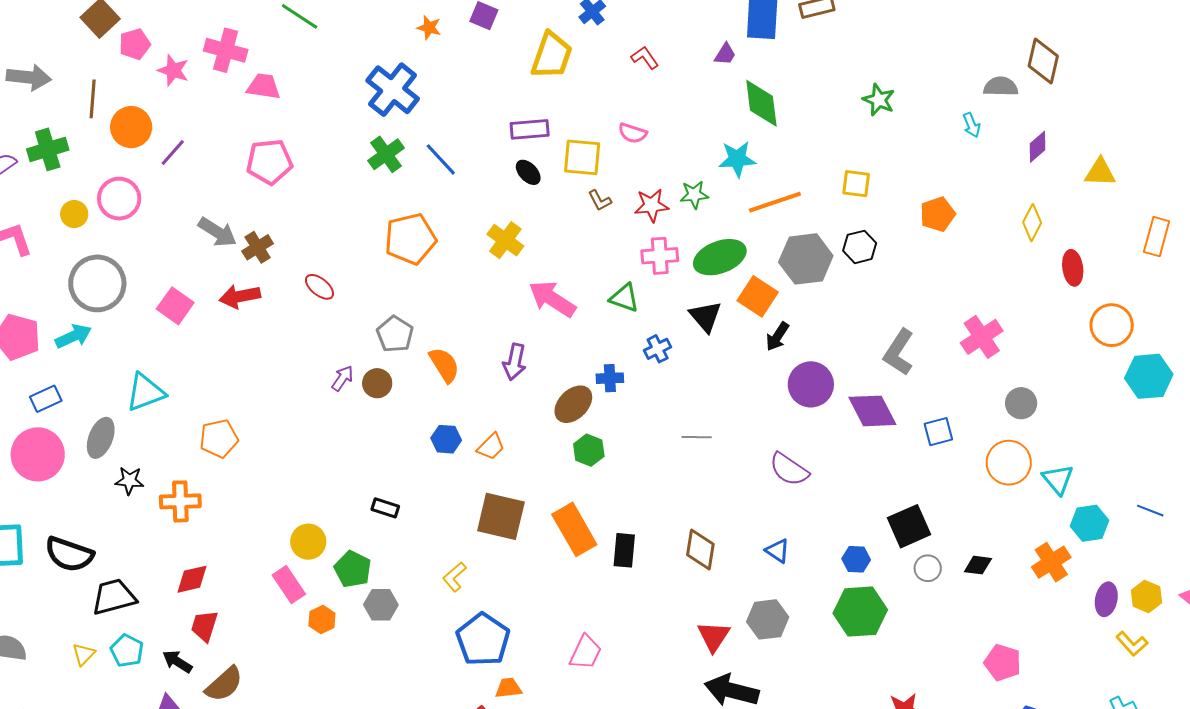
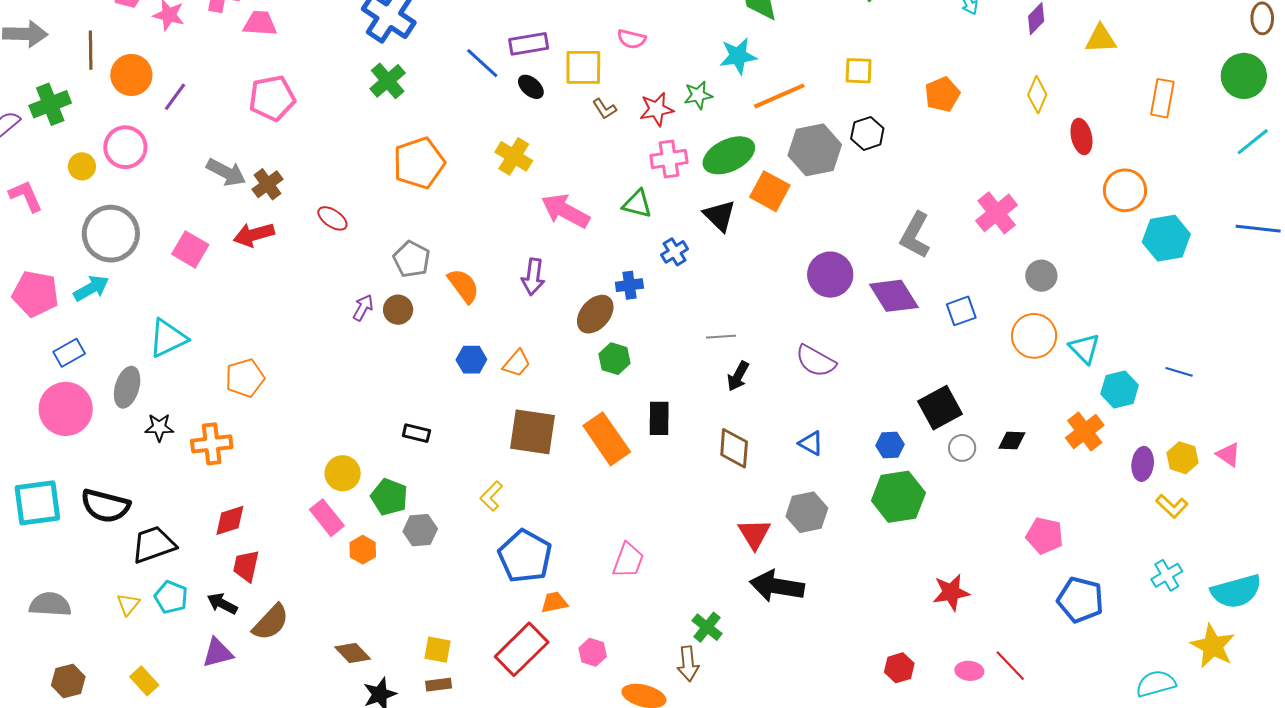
blue line: (441, 159) -> (482, 63), moved
black arrow: (777, 336) -> (738, 376), moved
black rectangle: (624, 550) -> (659, 418), moved

